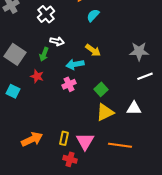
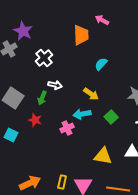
cyan semicircle: (93, 15) -> (101, 64), moved
cyan arrow: (75, 64) -> (82, 114), moved
green square: (101, 89) -> (111, 117), moved
yellow triangle: (105, 112) -> (103, 156), turned 36

